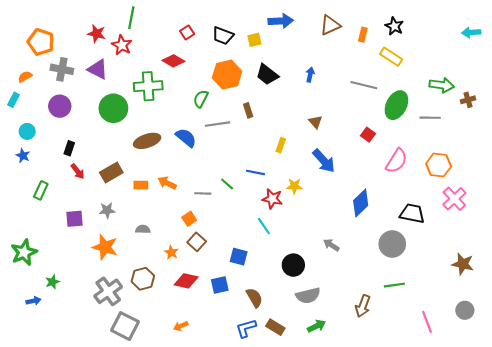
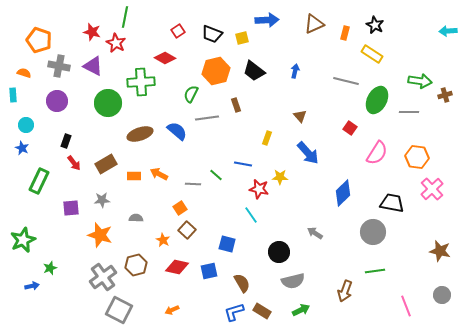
orange semicircle: (25, 77) -> (24, 73), turned 48
cyan rectangle: (13, 100) -> (13, 95), turned -32
green rectangle: (41, 190) -> (39, 181), size x1.4

